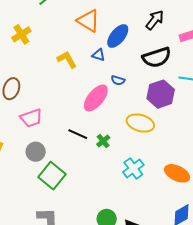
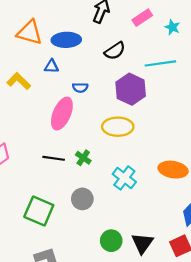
blue ellipse: (118, 36) -> (66, 40), turned 65
black semicircle: (157, 57) -> (115, 51), size x0.7
gray circle: (36, 152) -> (82, 199), moved

